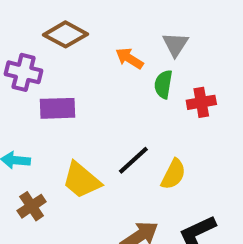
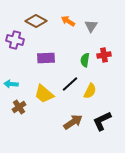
orange arrow: (129, 58) -> (68, 21), moved
green semicircle: (163, 84) -> (85, 60), moved
purple rectangle: (58, 108) -> (46, 58), moved

